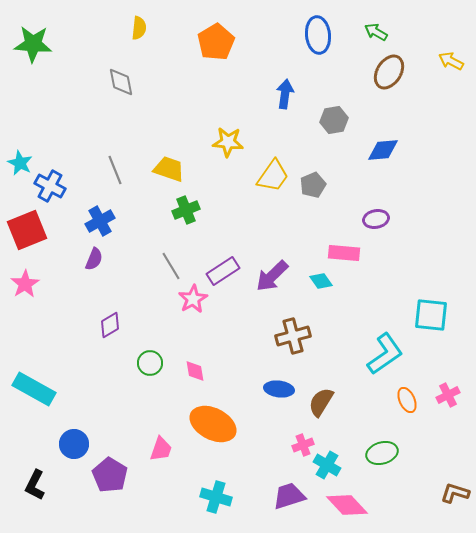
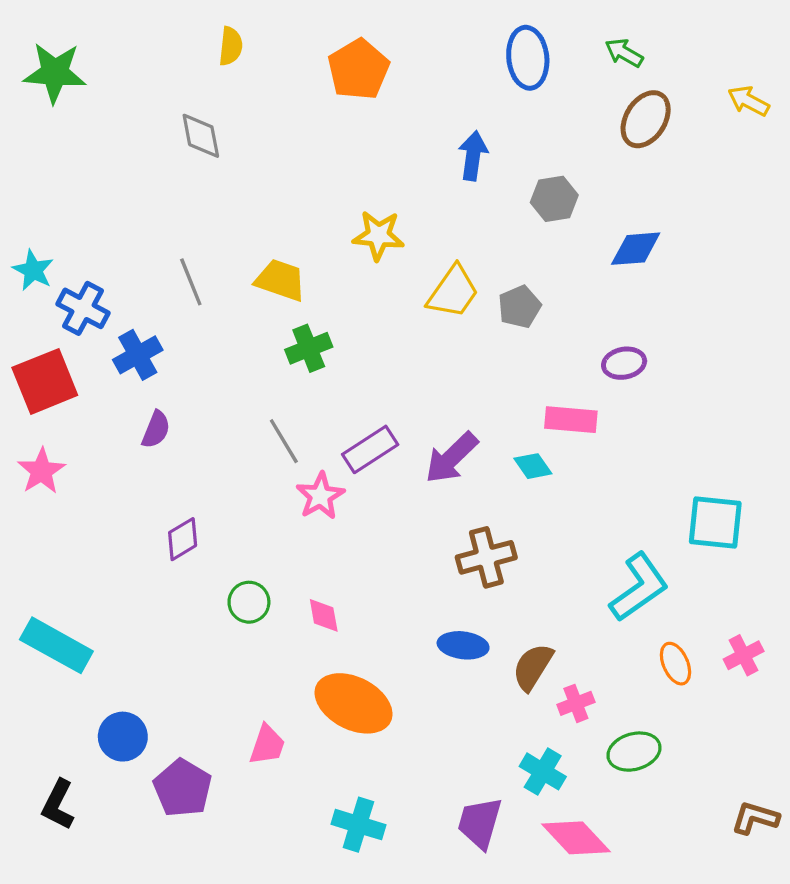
blue cross: (100, 221) -> (138, 355), moved
pink cross: (303, 445) -> (576, 703), moved
purple trapezoid: (289, 496) -> (480, 823), turned -56

